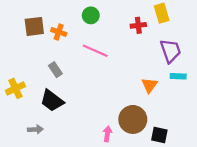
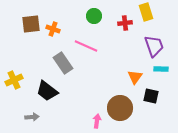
green circle: (91, 15) -> (94, 16), moved
gray rectangle: (55, 70) -> (63, 63), moved, size x1.5
black square: (159, 135) -> (151, 96), moved

